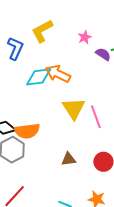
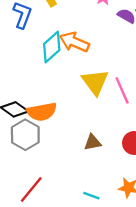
cyan diamond: (39, 77) -> (52, 47), turned -32

